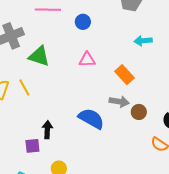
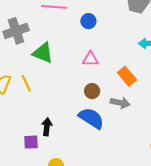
brown circle: (139, 112) -> (92, 91), moved

